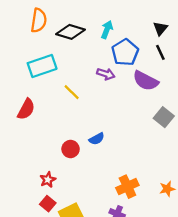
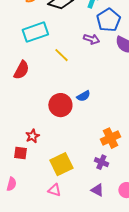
red circle: (71, 149) -> (60, 105), size x1.5
red star: (48, 180) -> (32, 136), moved
red square: (48, 204) -> (20, 153), moved, turned -32

